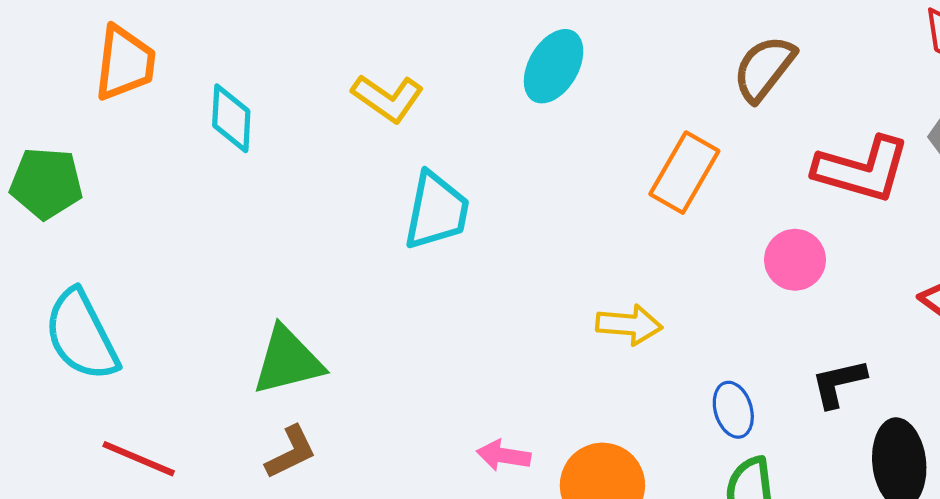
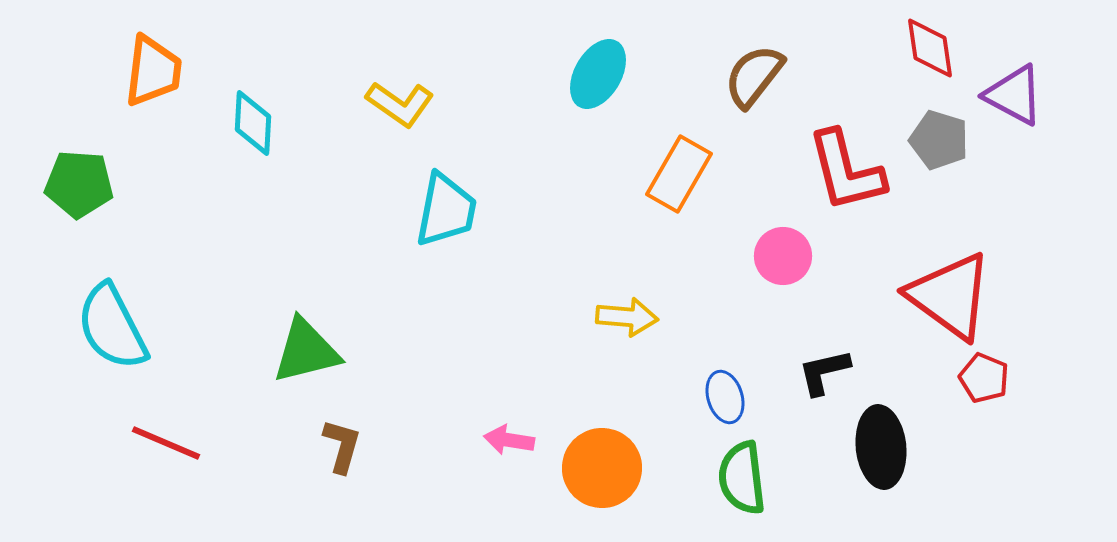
cyan ellipse: (554, 66) -> (598, 74), moved
red L-shape: (862, 169) -> (846, 171), turned 60
brown L-shape: (291, 452) -> (342, 446), moved, turned -48

